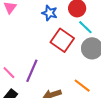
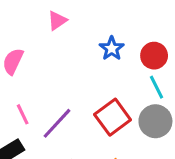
red square: (62, 40) -> (113, 117), moved

